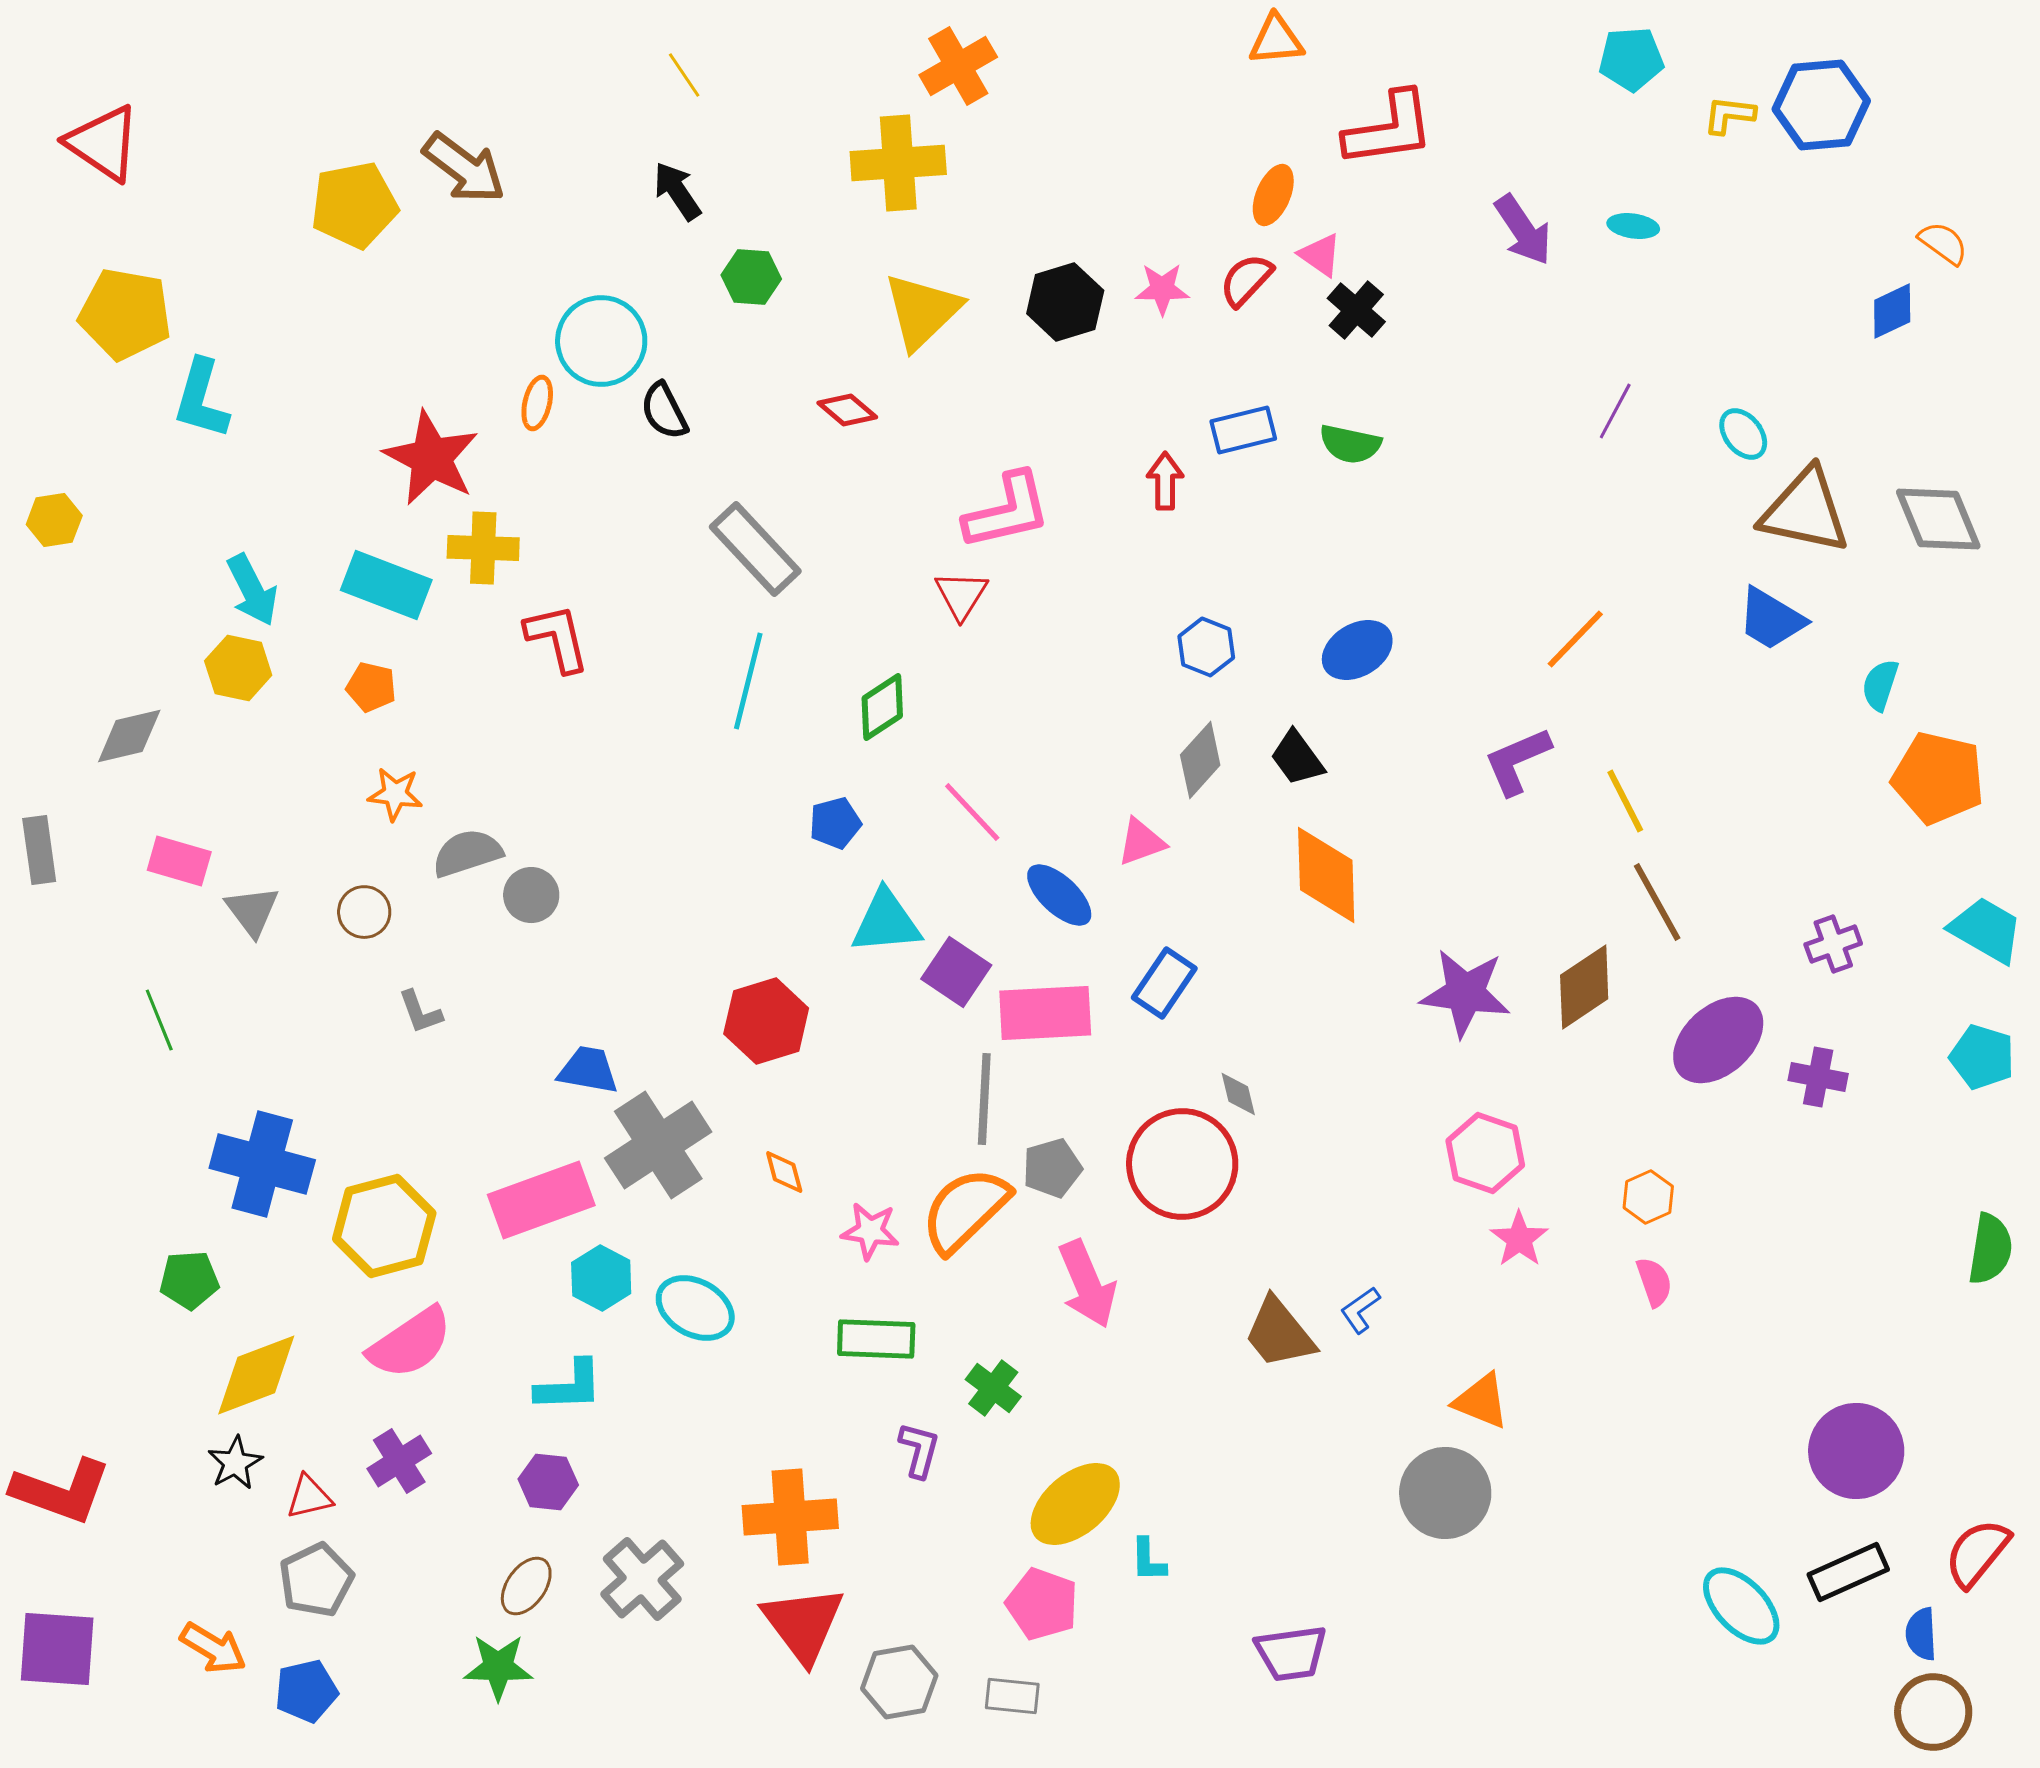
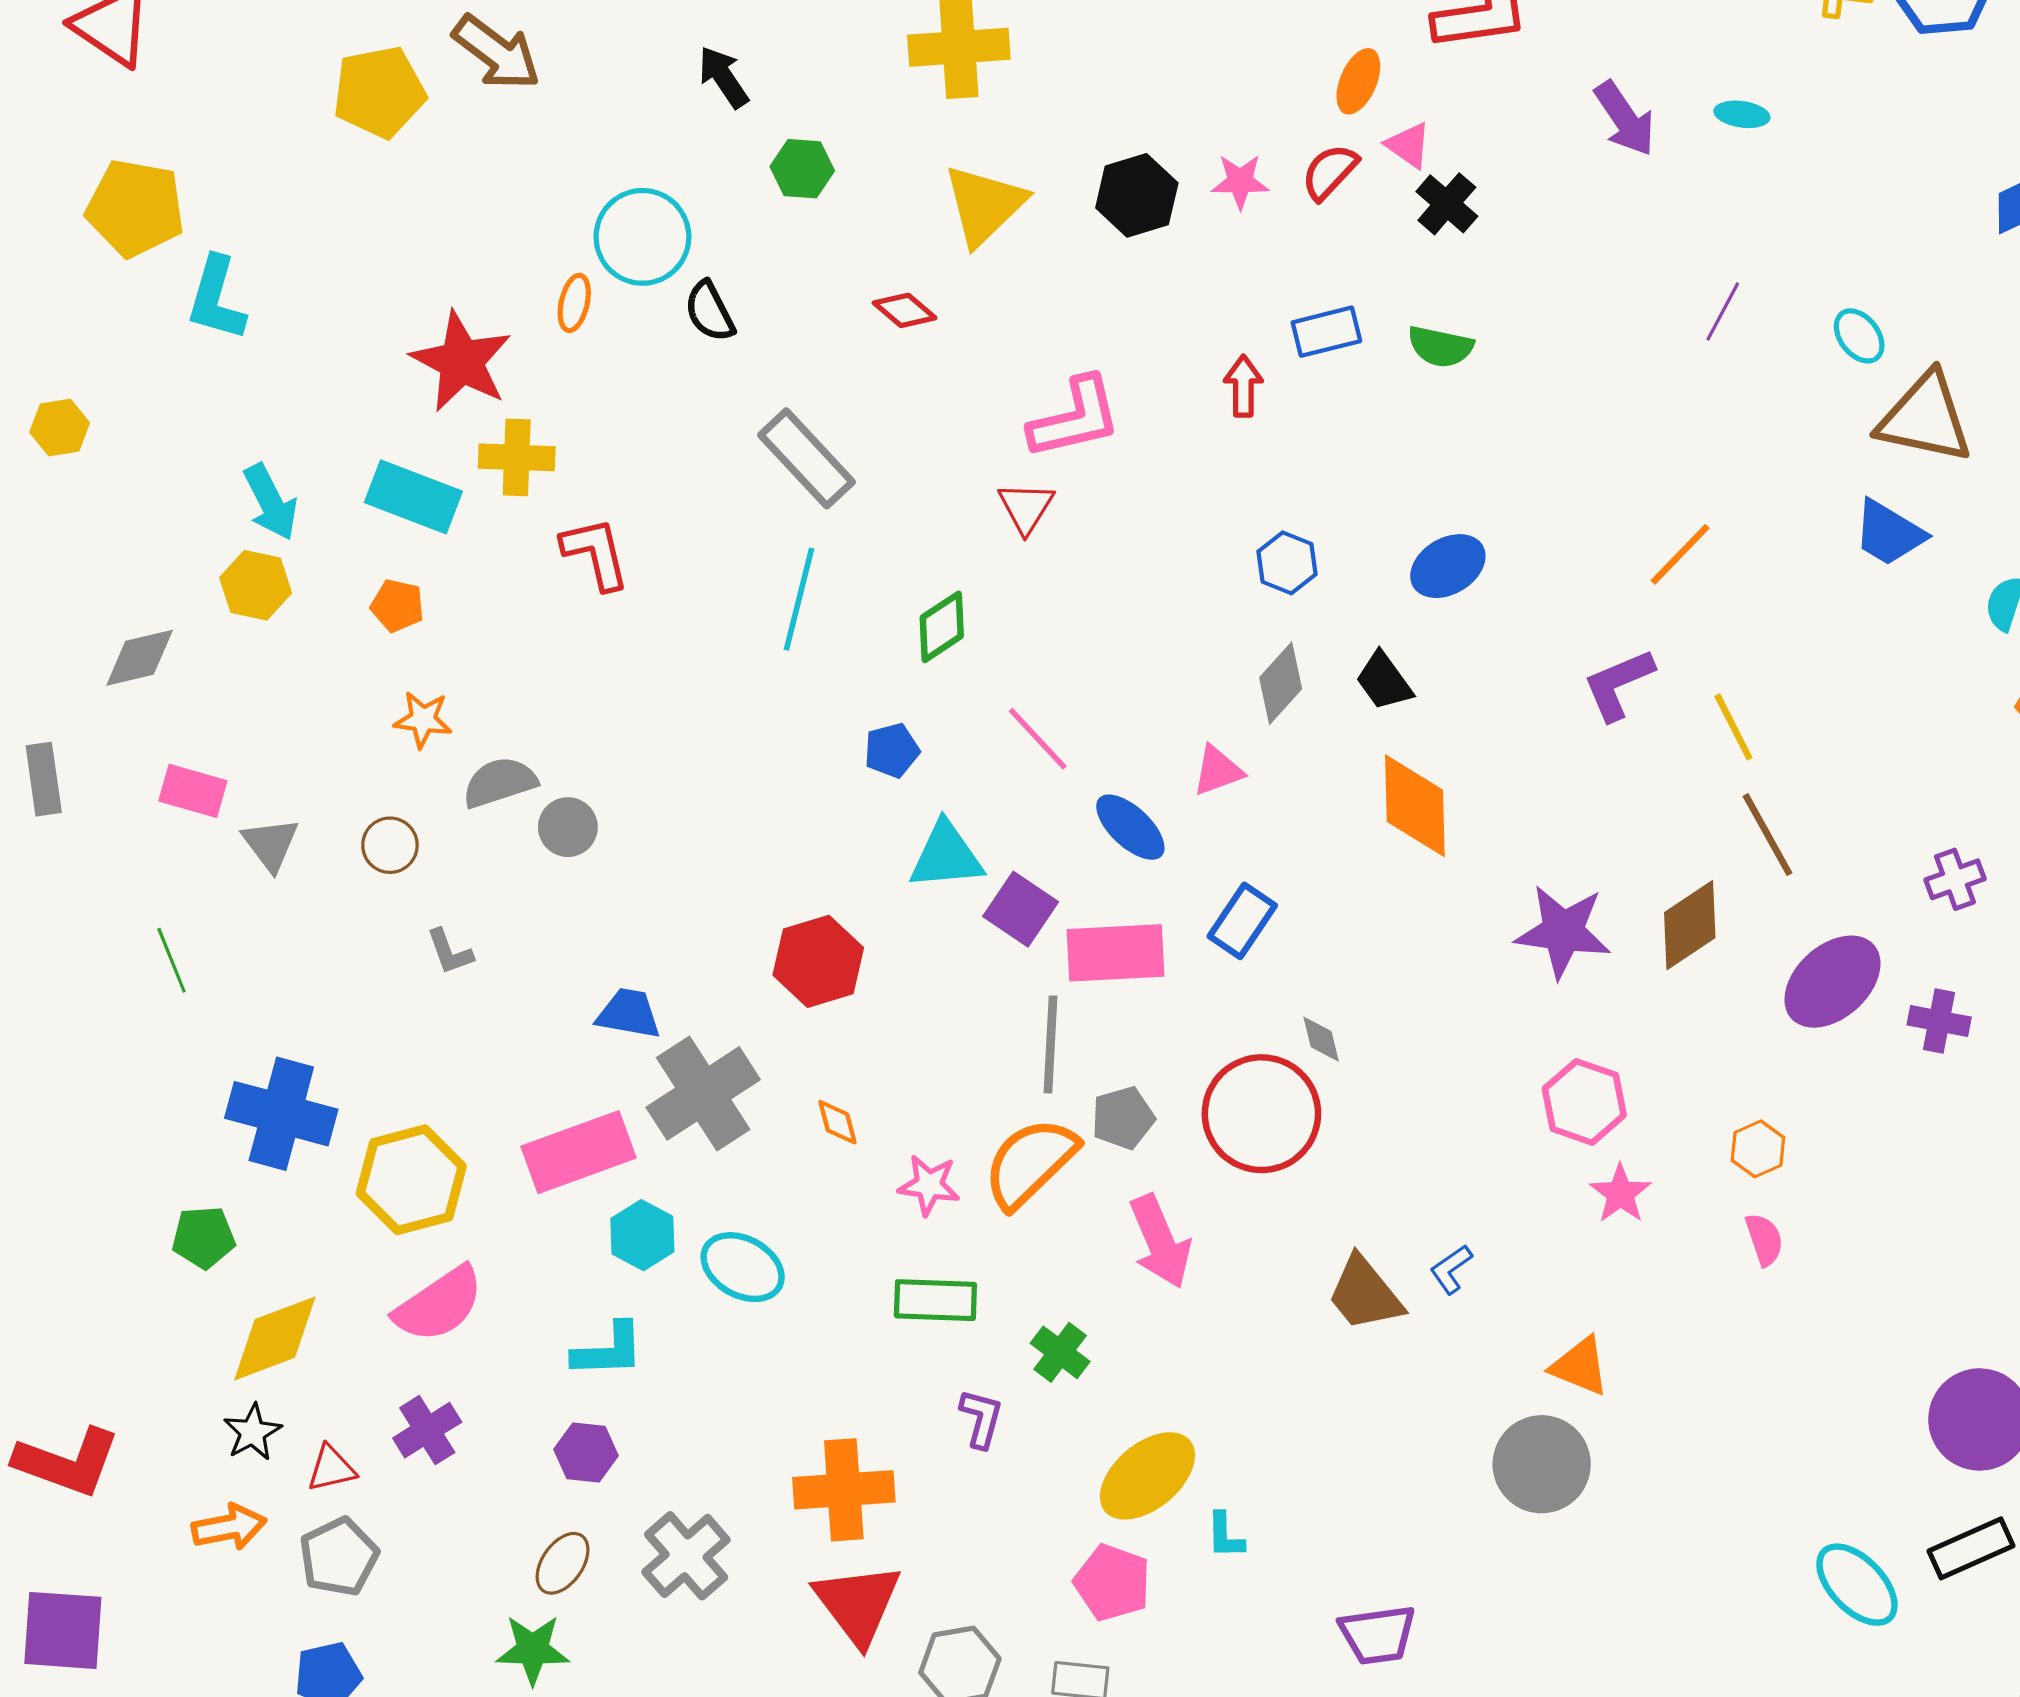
orange arrow: (213, 1648) -> (229, 1527), moved, turned -42

